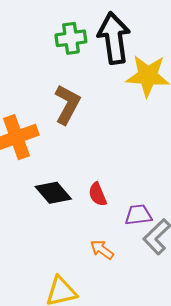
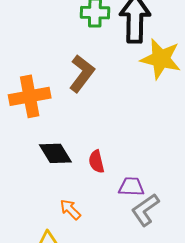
orange arrow: (102, 250) -> (70, 210), moved

